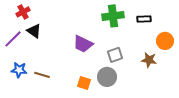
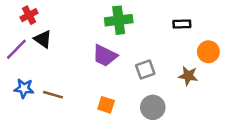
green cross: (113, 16) -> (119, 20), moved
gray circle: (107, 77) -> (153, 107), moved

